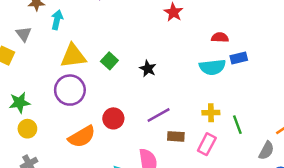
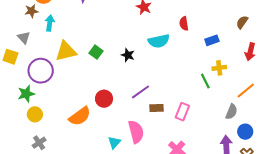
red semicircle: (220, 37) -> (184, 24), turned -96
blue rectangle: (239, 58) -> (212, 40), moved
cyan semicircle: (212, 67) -> (159, 41), moved
purple circle: (70, 90) -> (41, 71), moved
yellow cross: (211, 113) -> (219, 68), moved
green line: (237, 125) -> (205, 81), moved

